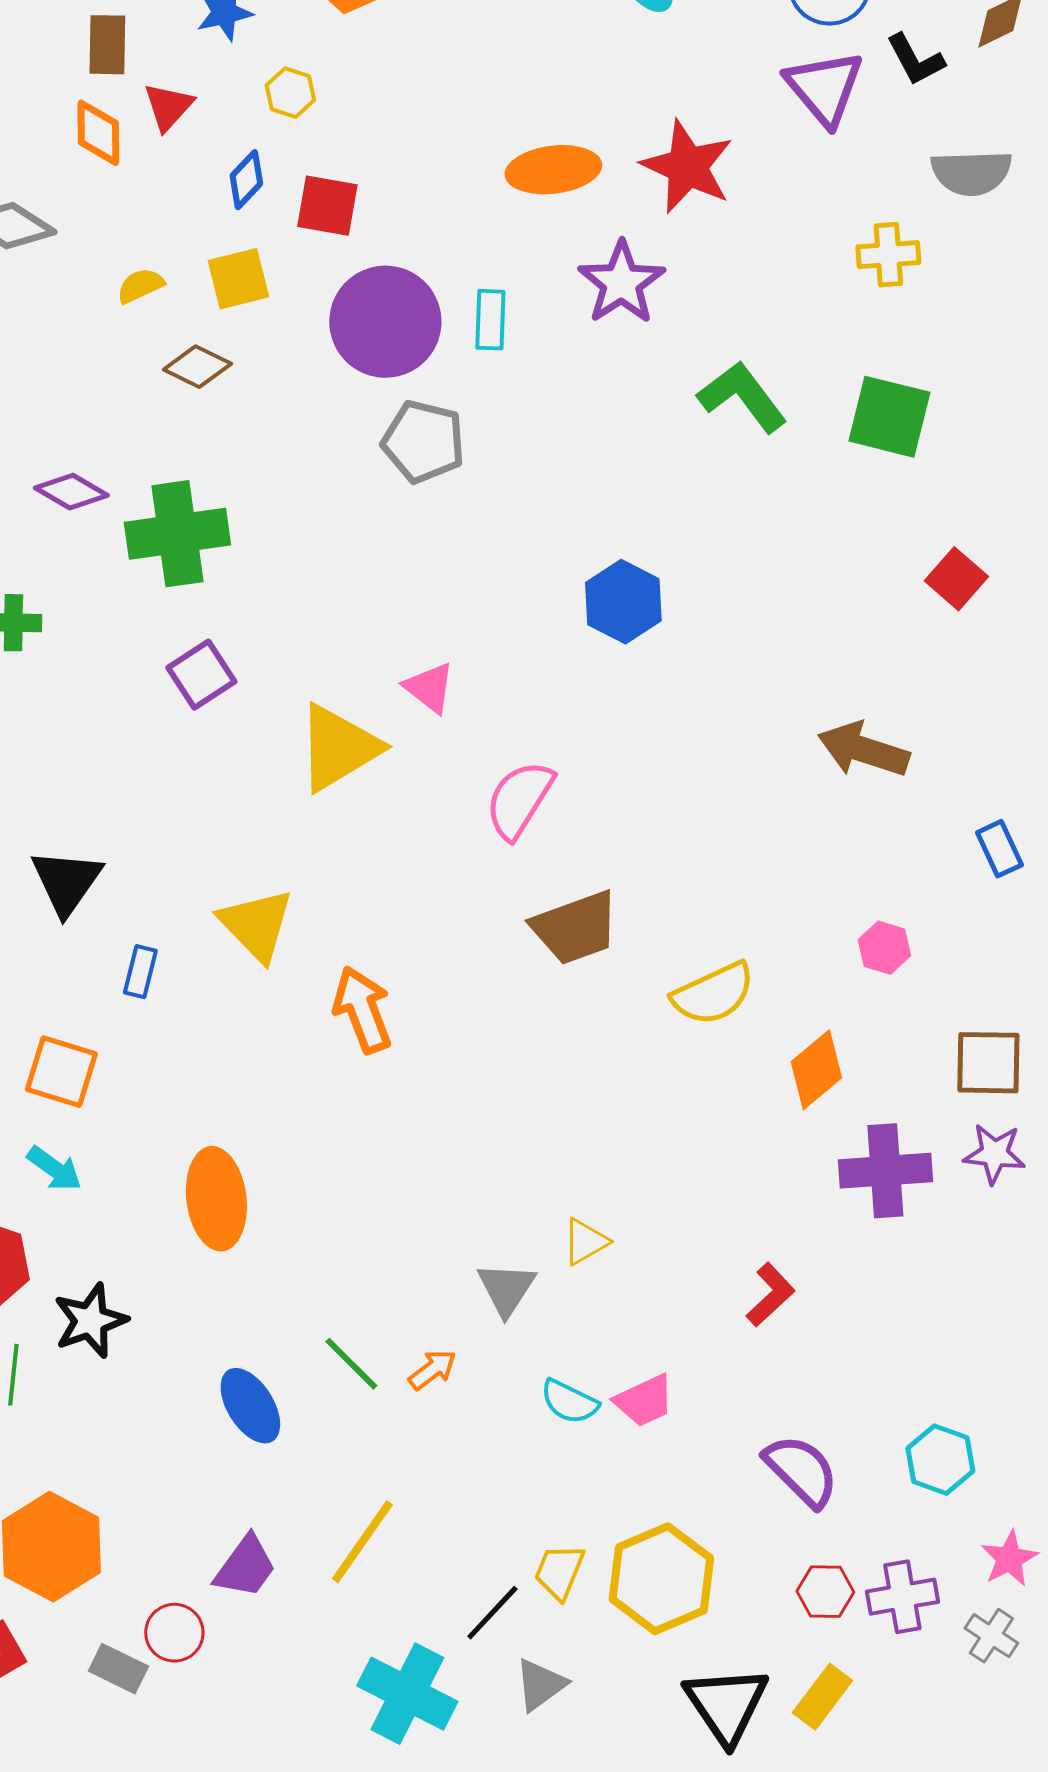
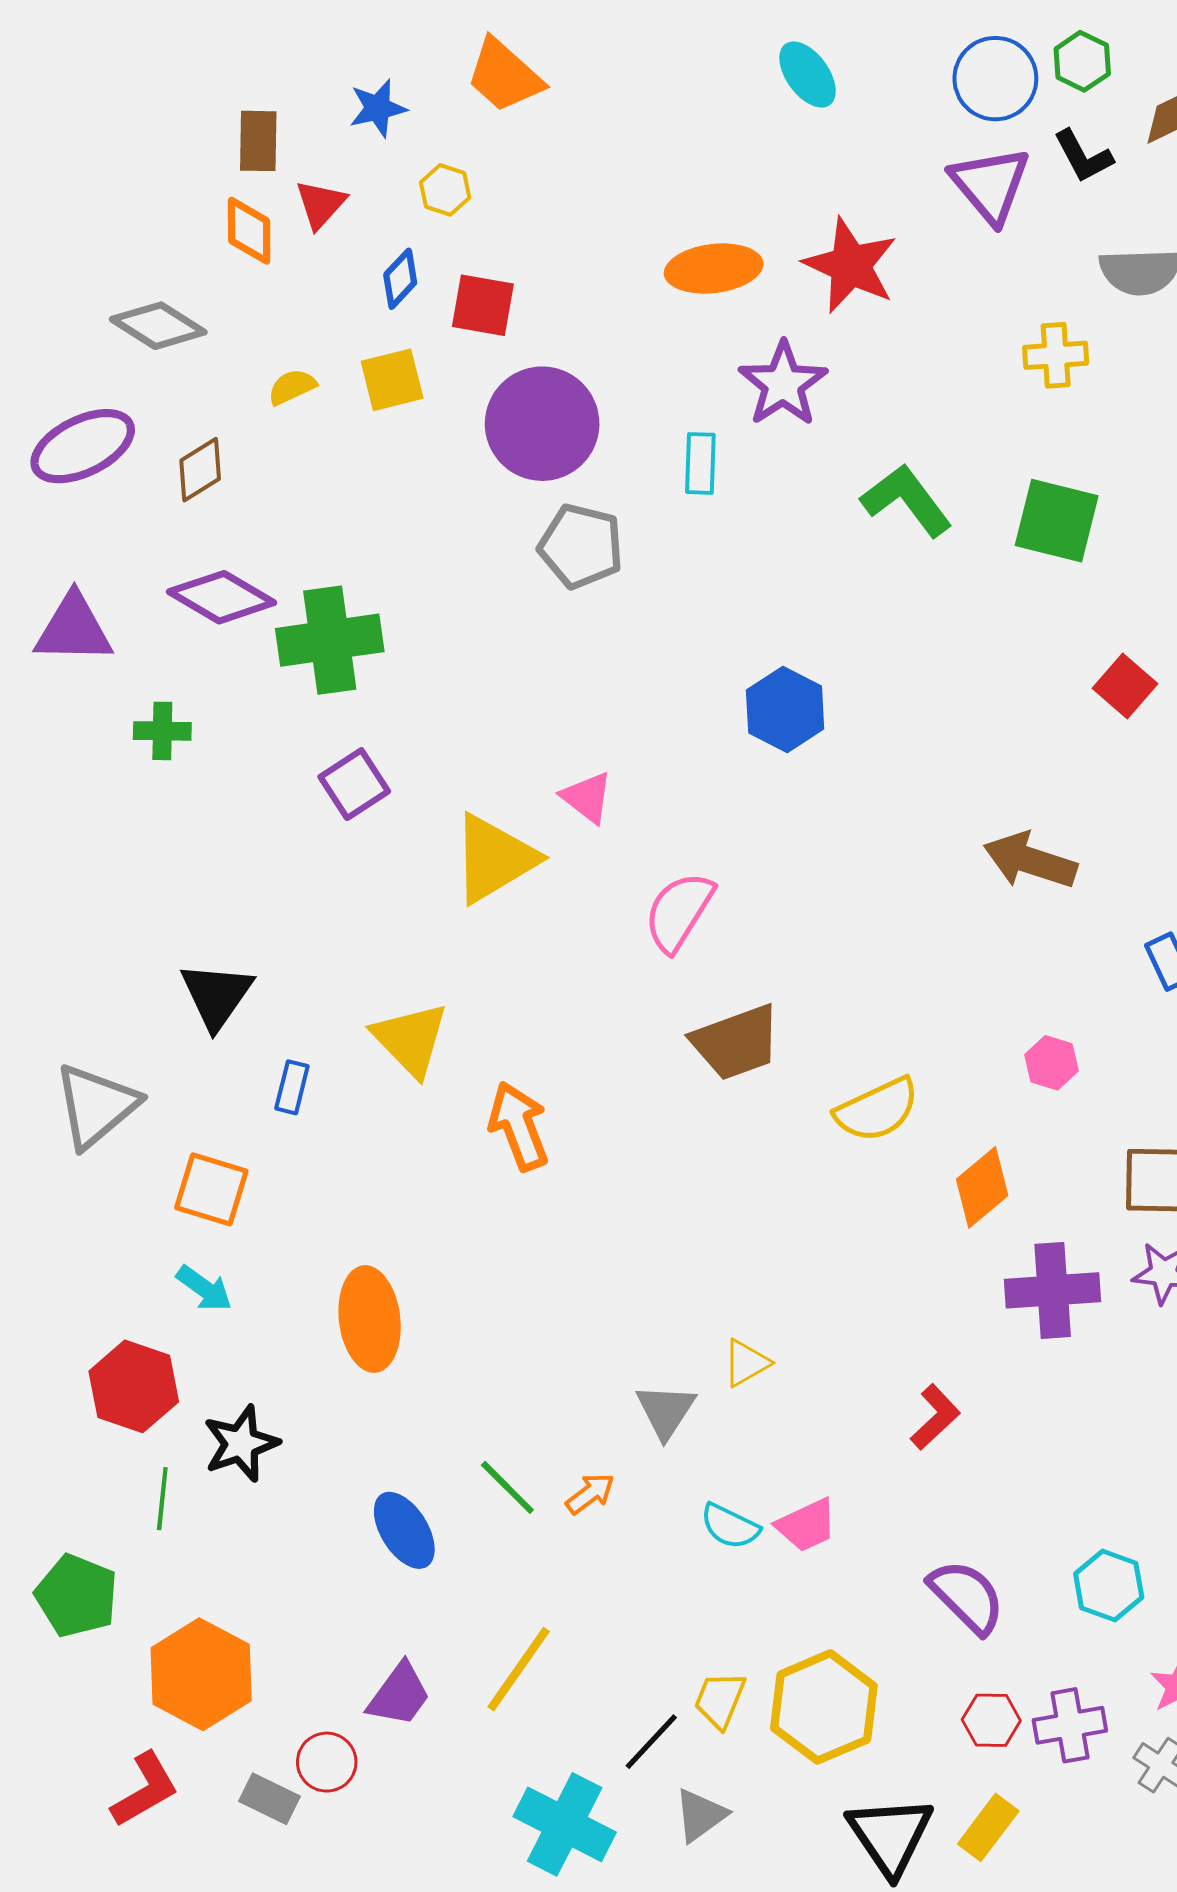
cyan rectangle: (490, 320) -> (700, 463), moved
brown diamond: (197, 367) -> (200, 470), moved, turned -58
purple diamond: (71, 492) -> (222, 597), size x1.4

